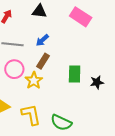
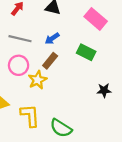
green rectangle: (75, 74) -> (86, 52), moved, turned -72

